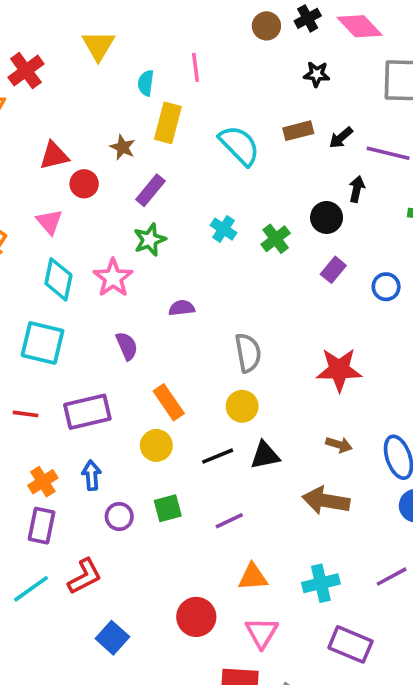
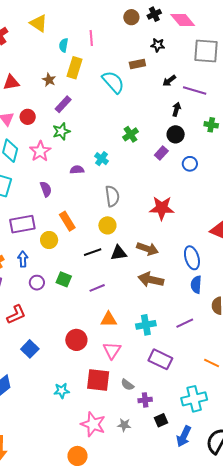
yellow triangle: (98, 45) -> (39, 23), turned -30
brown rectangle: (298, 131) -> (137, 64), moved
red circle: (84, 184) -> (28, 117), moved
black circle: (327, 217) -> (176, 134), moved
cyan cross: (224, 229) -> (102, 159), moved
yellow circle: (156, 445) -> (49, 240), moved
brown arrow: (339, 445) -> (148, 249), moved, size x1.5
green square: (168, 508) -> (64, 279), turned 35

